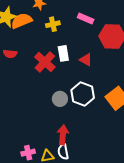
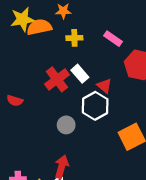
white rectangle: (63, 53) -> (80, 74), turned -42
red semicircle: (10, 54) -> (15, 101), moved
white hexagon: (83, 94) -> (95, 106), moved

